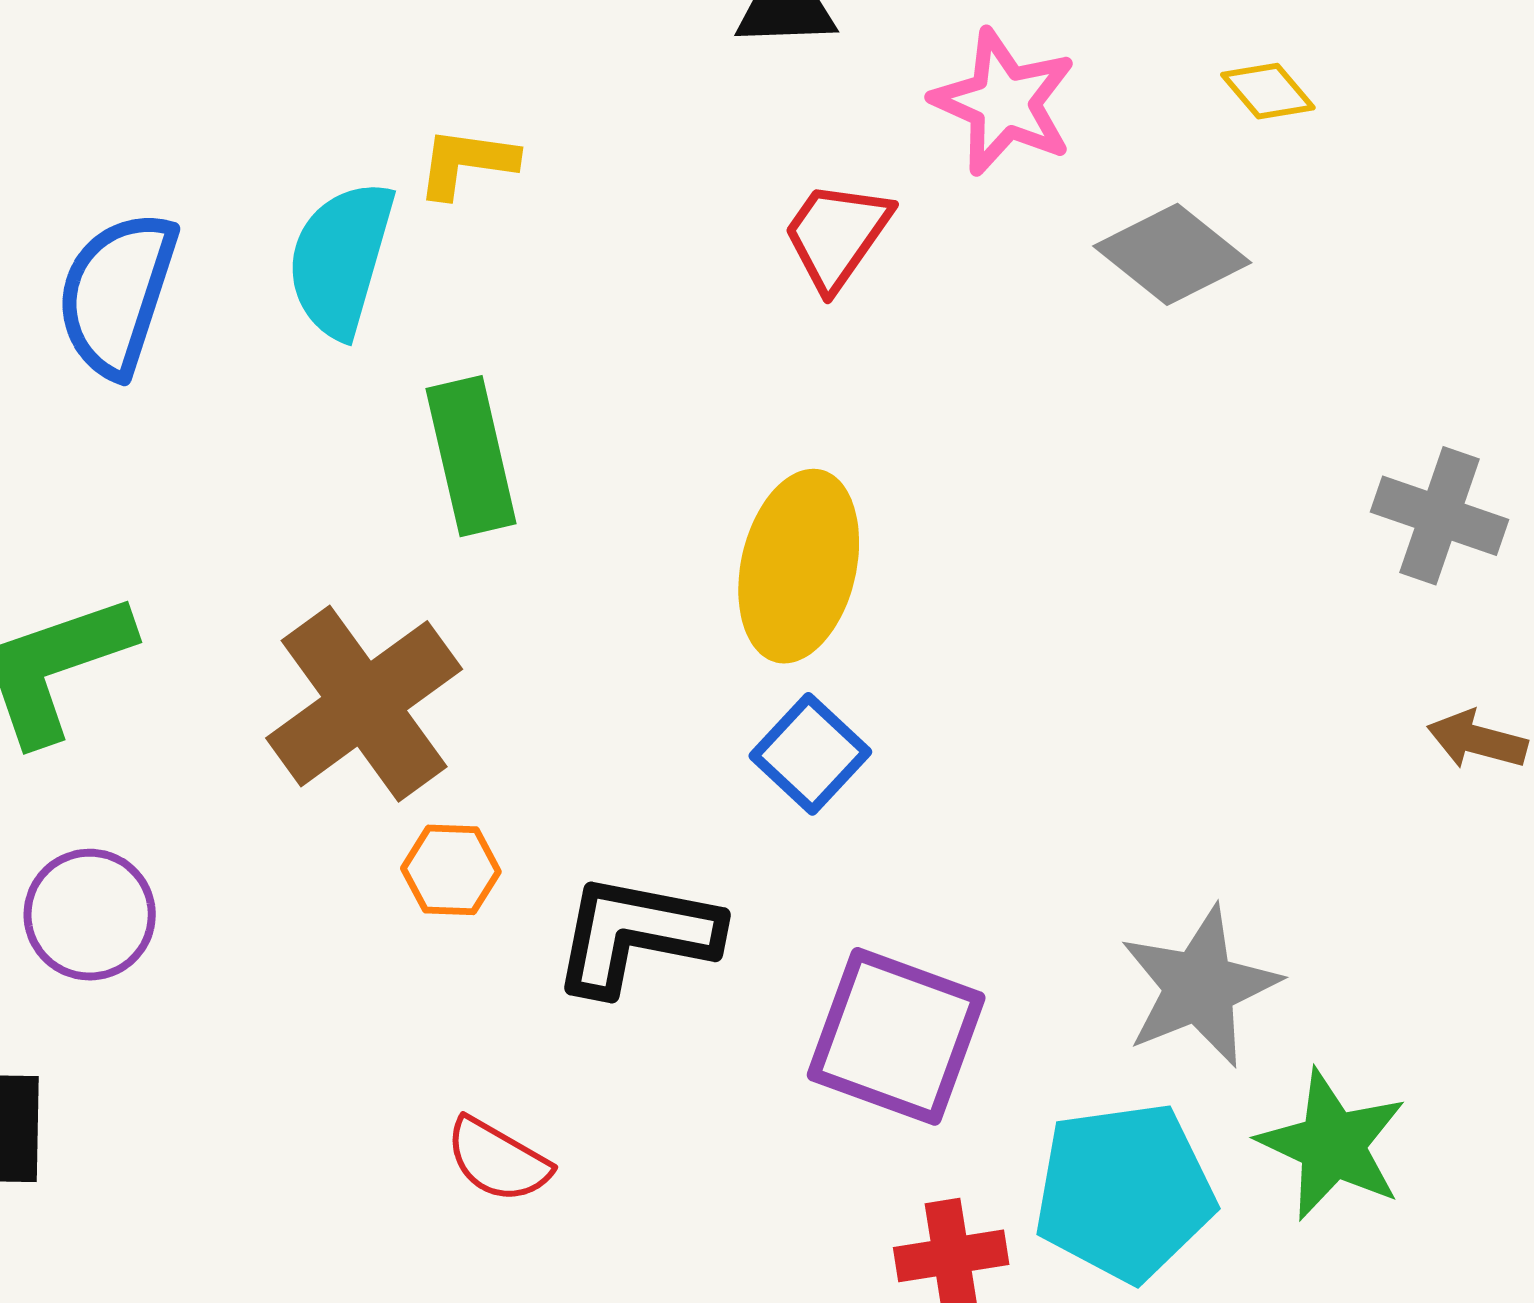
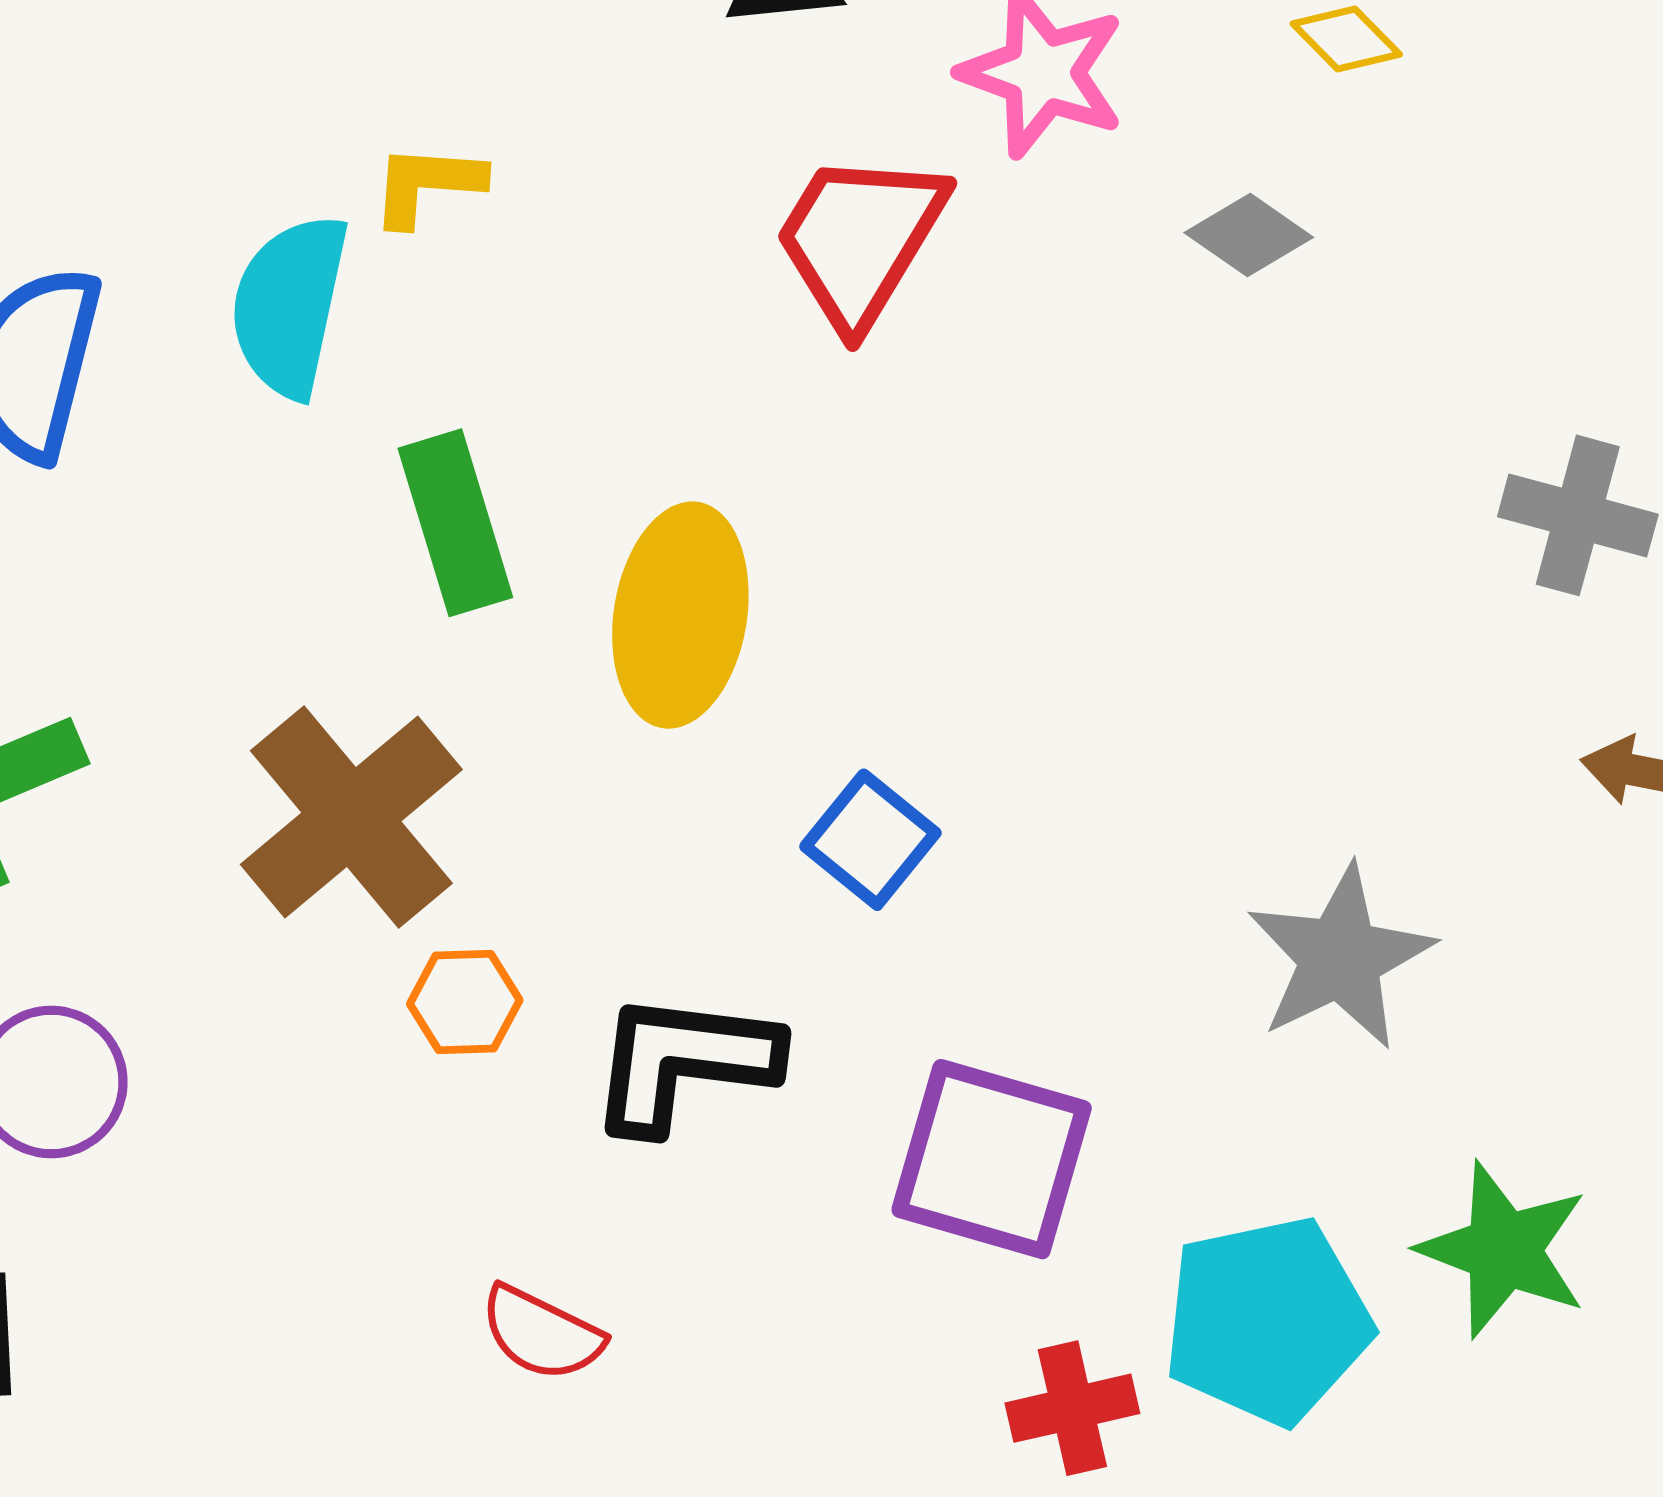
red trapezoid: (837, 235) -> (860, 239), size x1.4
gray diamond: (1172, 254) -> (1249, 235), size x0.7
yellow ellipse: (799, 566) -> (680, 615), moved
gray star: (1200, 987) -> (1340, 957), moved

